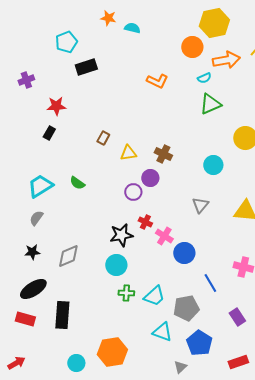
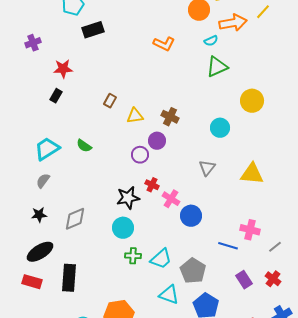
blue line: (210, 283) -> (228, 246), moved, turned -42
gray pentagon: (186, 308) -> (193, 271), turned -30

